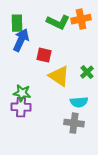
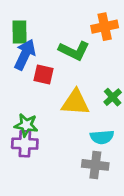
green L-shape: (58, 22) -> (74, 51), moved
red square: (44, 55) -> (43, 75), moved
yellow triangle: (59, 76) -> (75, 102), turned -30

